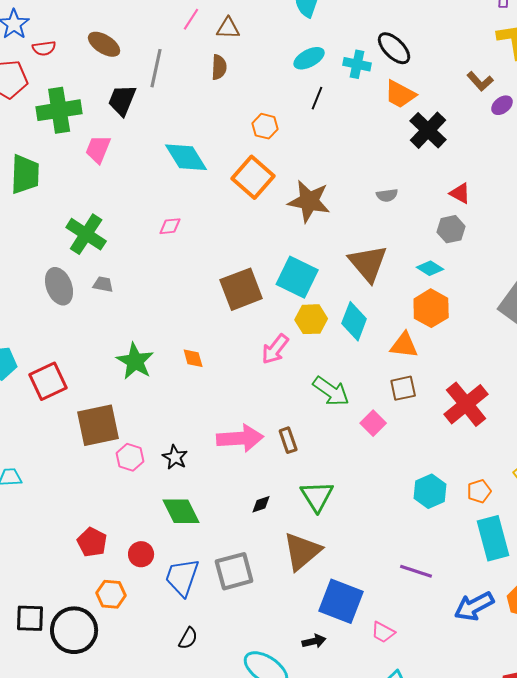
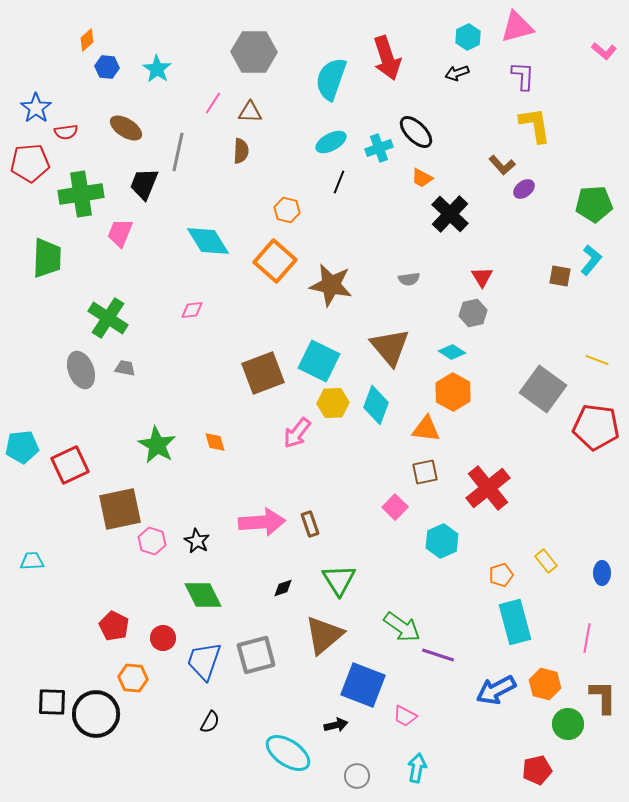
cyan cross: (357, 64) -> (379, 148), turned -32
orange trapezoid: (400, 94) -> (422, 178), size x0.7
red triangle: (460, 193) -> (482, 277), turned 30
green arrow: (331, 391) -> (402, 627), moved
cyan hexagon: (430, 491) -> (442, 541), moved

